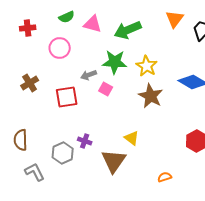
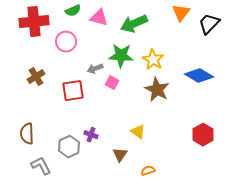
red cross: (28, 28) -> (34, 22), size x1.8
brown triangle: (114, 161) -> (120, 155), size x0.6
orange semicircle: (165, 177) -> (148, 171), moved

